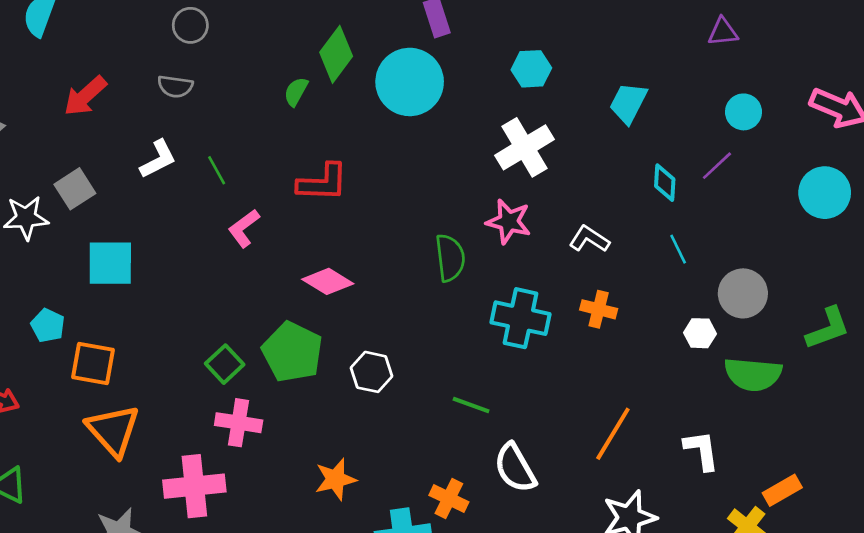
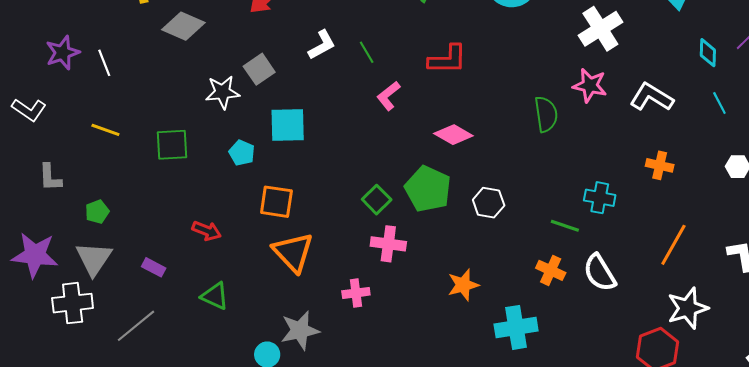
white L-shape: (589, 239) -> (652, 97), size x1.4
orange cross: (599, 309) -> (660, 165), moved
cyan cross: (520, 318) -> (600, 198), moved, size x0.7
cyan pentagon: (48, 326) -> (242, 153), moved
pink cross: (194, 486) -> (356, 293), size x0.6
orange cross: (449, 499) -> (551, 270), moved

